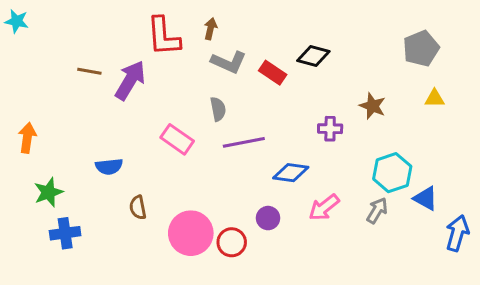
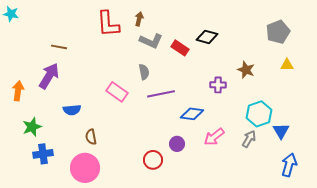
purple arrow: (130, 80) -> (49, 76), moved
blue triangle: (425, 198) -> (281, 131), turned 30
pink circle: (191, 233) -> (85, 168), moved
blue arrow: (457, 233) -> (289, 165), moved

